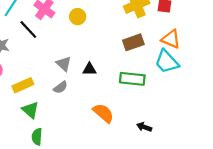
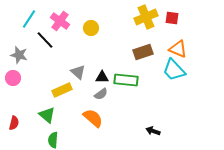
green rectangle: (132, 79) -> (126, 80), moved
yellow rectangle: (23, 85) -> (62, 90), moved
gray semicircle: (60, 87) -> (101, 94), moved
orange semicircle: (103, 113) -> (93, 118), moved

